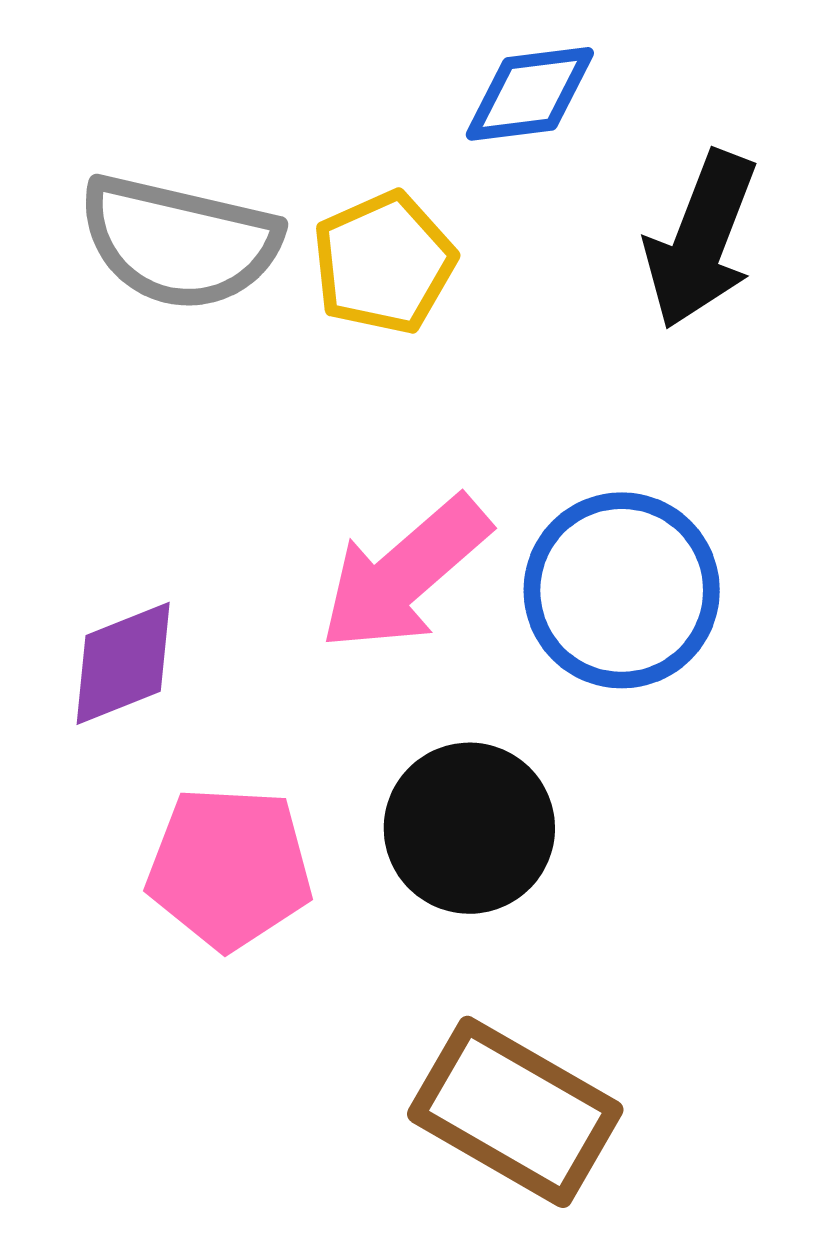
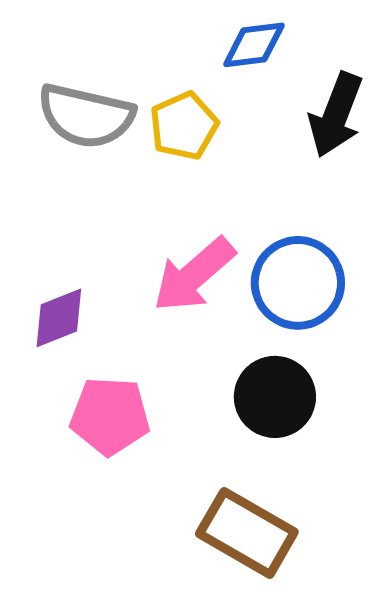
black circle: (469, 828) -> (275, 397), moved

